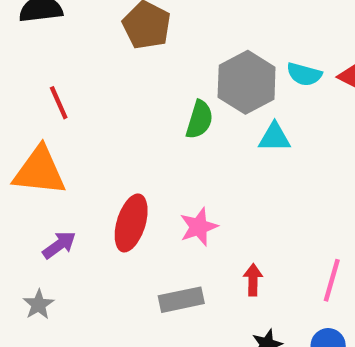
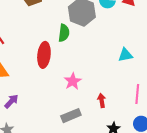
cyan triangle: (274, 137) -> (125, 55), moved
red ellipse: (131, 223) -> (44, 55), moved

